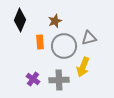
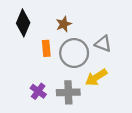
gray triangle: (89, 38) -> (103, 44), turned 35
yellow arrow: (83, 67) -> (96, 77), turned 36

